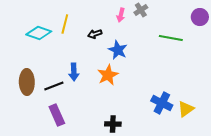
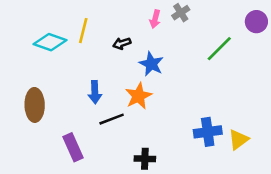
green line: (171, 38) -> (219, 49), turned -55
black line: (54, 86) -> (112, 119), moved
blue cross: (162, 103) -> (208, 132), turned -35

